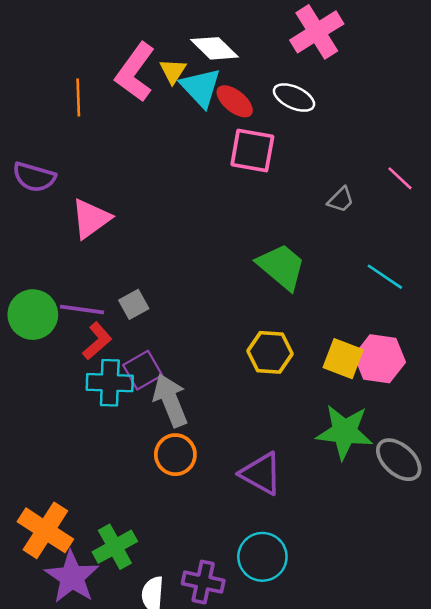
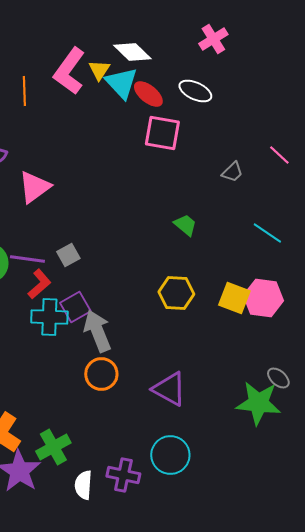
pink cross: (317, 32) -> (213, 39), size x0.7
green trapezoid: (281, 267) -> (185, 225), size x0.6
green star: (344, 432) -> (258, 403), moved
gray ellipse: (399, 460) -> (278, 378), size x0.6

